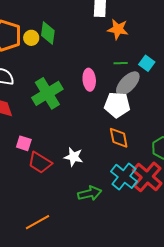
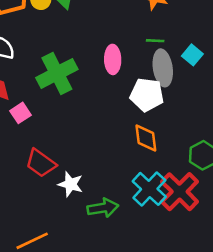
cyan square: (147, 63) -> (192, 55), moved
gray ellipse: (128, 83) -> (163, 68), turned -56
pink square: (24, 143) -> (20, 113), moved, turned 35
white star: (74, 157) -> (71, 184), moved

